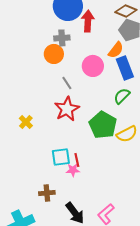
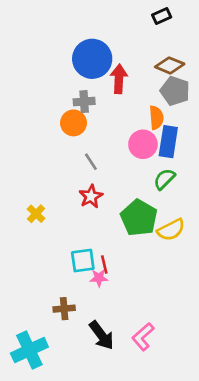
orange semicircle: (116, 50) -> (156, 118), turned -42
pink circle: (93, 66) -> (143, 144), moved
blue rectangle: (125, 68) -> (168, 142), turned 30
red star: (67, 109) -> (91, 196), size x0.7

